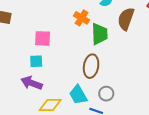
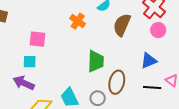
green trapezoid: (99, 34) -> (96, 61), moved
brown ellipse: (91, 66) -> (117, 82), moved

